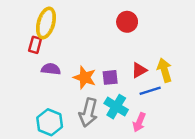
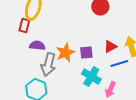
orange star: (85, 77) -> (65, 52), turned 30
gray arrow: (88, 113) -> (48, 64), moved

